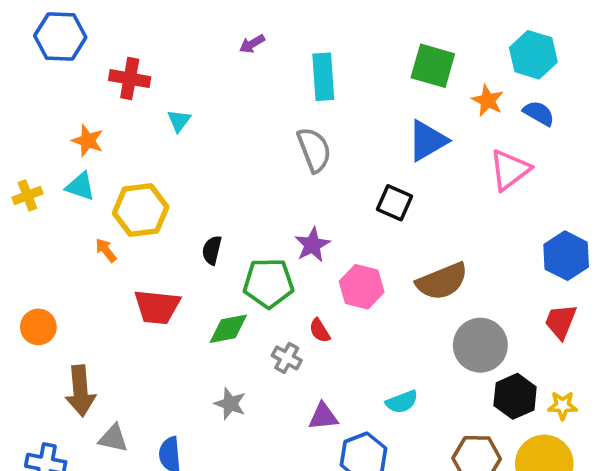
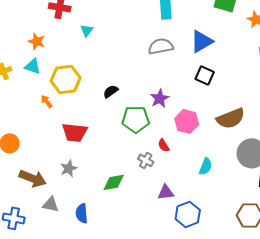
blue triangle: (427, 141) -> (202, 41), moved
gray semicircle: (314, 150) -> (161, 46), turned -80
black semicircle: (212, 250) -> (111, 91), moved, turned 42
green diamond: (228, 329) -> (114, 182), moved
brown arrow: (80, 391) -> (33, 178), turned -64
cyan semicircle: (402, 402) -> (206, 166), moved, turned -48
gray star: (230, 404) -> (69, 168), moved, turned 30

